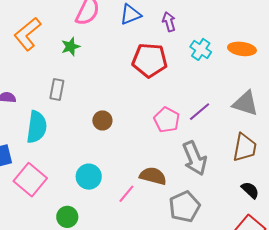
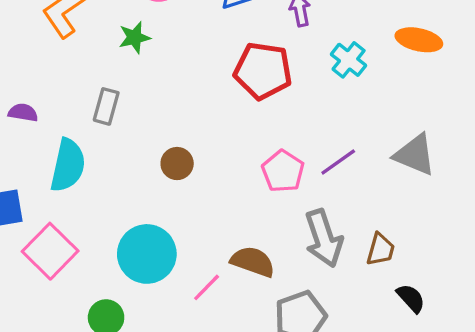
orange ellipse: (242, 49) -> (419, 40), moved
brown trapezoid: (245, 147) -> (380, 249), moved, size x0.7
cyan circle: (89, 177) -> (147, 254), size x1.4

